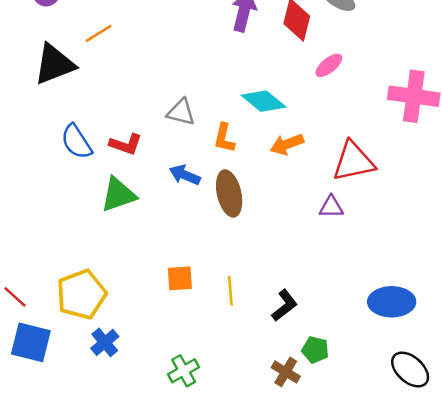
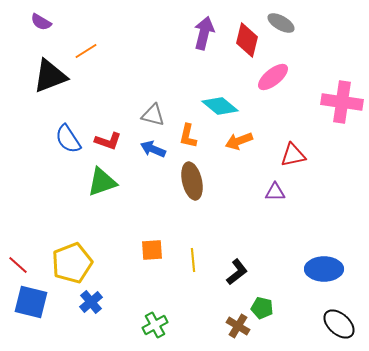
pink ellipse: (329, 65) -> (273, 77), size x1.4
red triangle: (353, 161) -> (293, 155), size x0.7
blue arrow: (185, 175) -> (153, 149), moved

